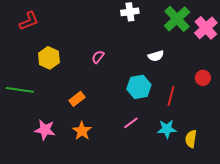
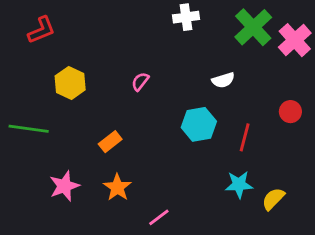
pink line: (131, 123) -> (159, 217), moved
pink star: (45, 130) -> (64, 186), turned -30
yellow semicircle: (191, 139) -> (273, 199), turned 36

